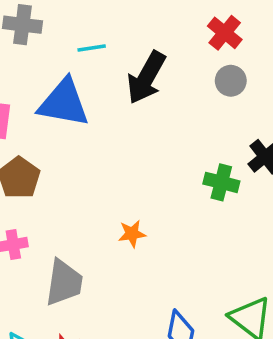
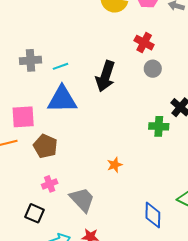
cyan line: (92, 48) -> (61, 66), moved
gray trapezoid: (64, 283) -> (82, 200), turned -40

